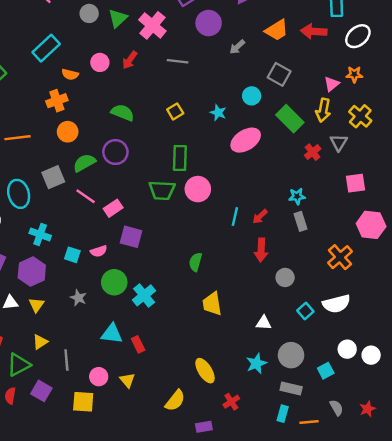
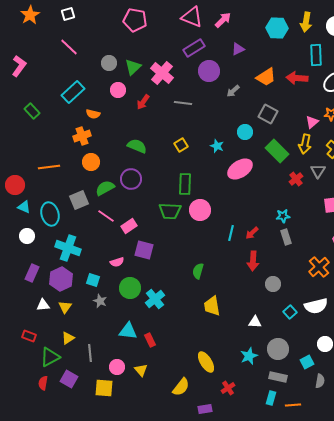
pink circle: (100, 62) -> (118, 90), moved
cyan cross: (40, 234) -> (68, 248), size x1.4
cyan square: (72, 255) -> (93, 280), moved
gray semicircle: (336, 408) -> (320, 381), moved, turned 40

